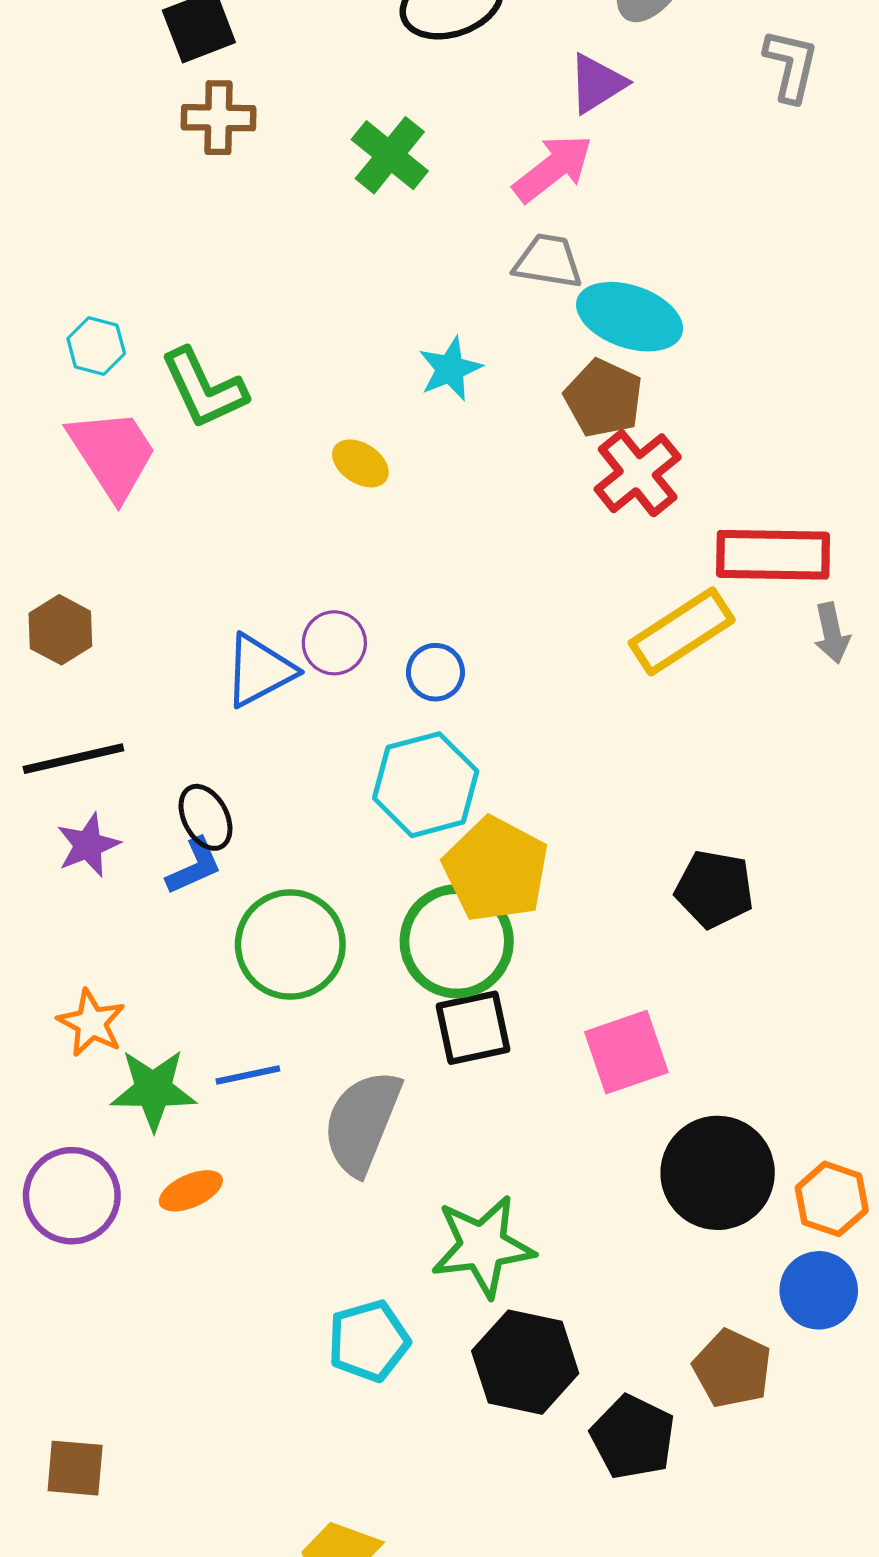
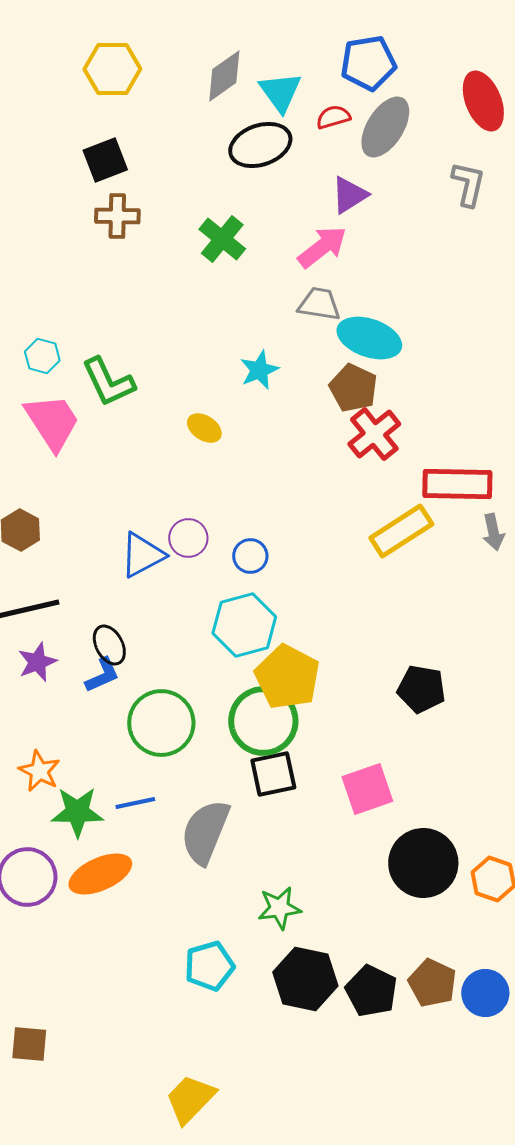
orange ellipse: (191, 1191) -> (100, 874), size x1.6
green star: (483, 1246) -> (279, 908), size x0.7
blue circle: (819, 1290) -> (485, 993), moved
black pentagon: (633, 1437) -> (371, 991), moved

